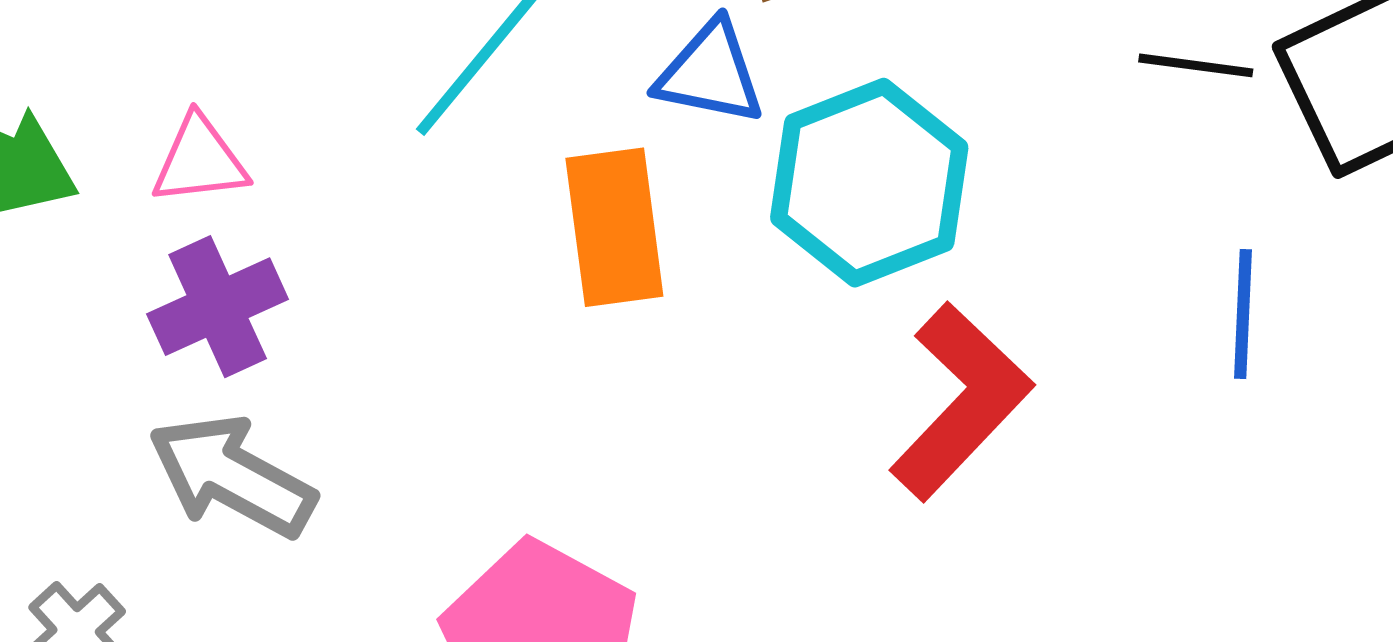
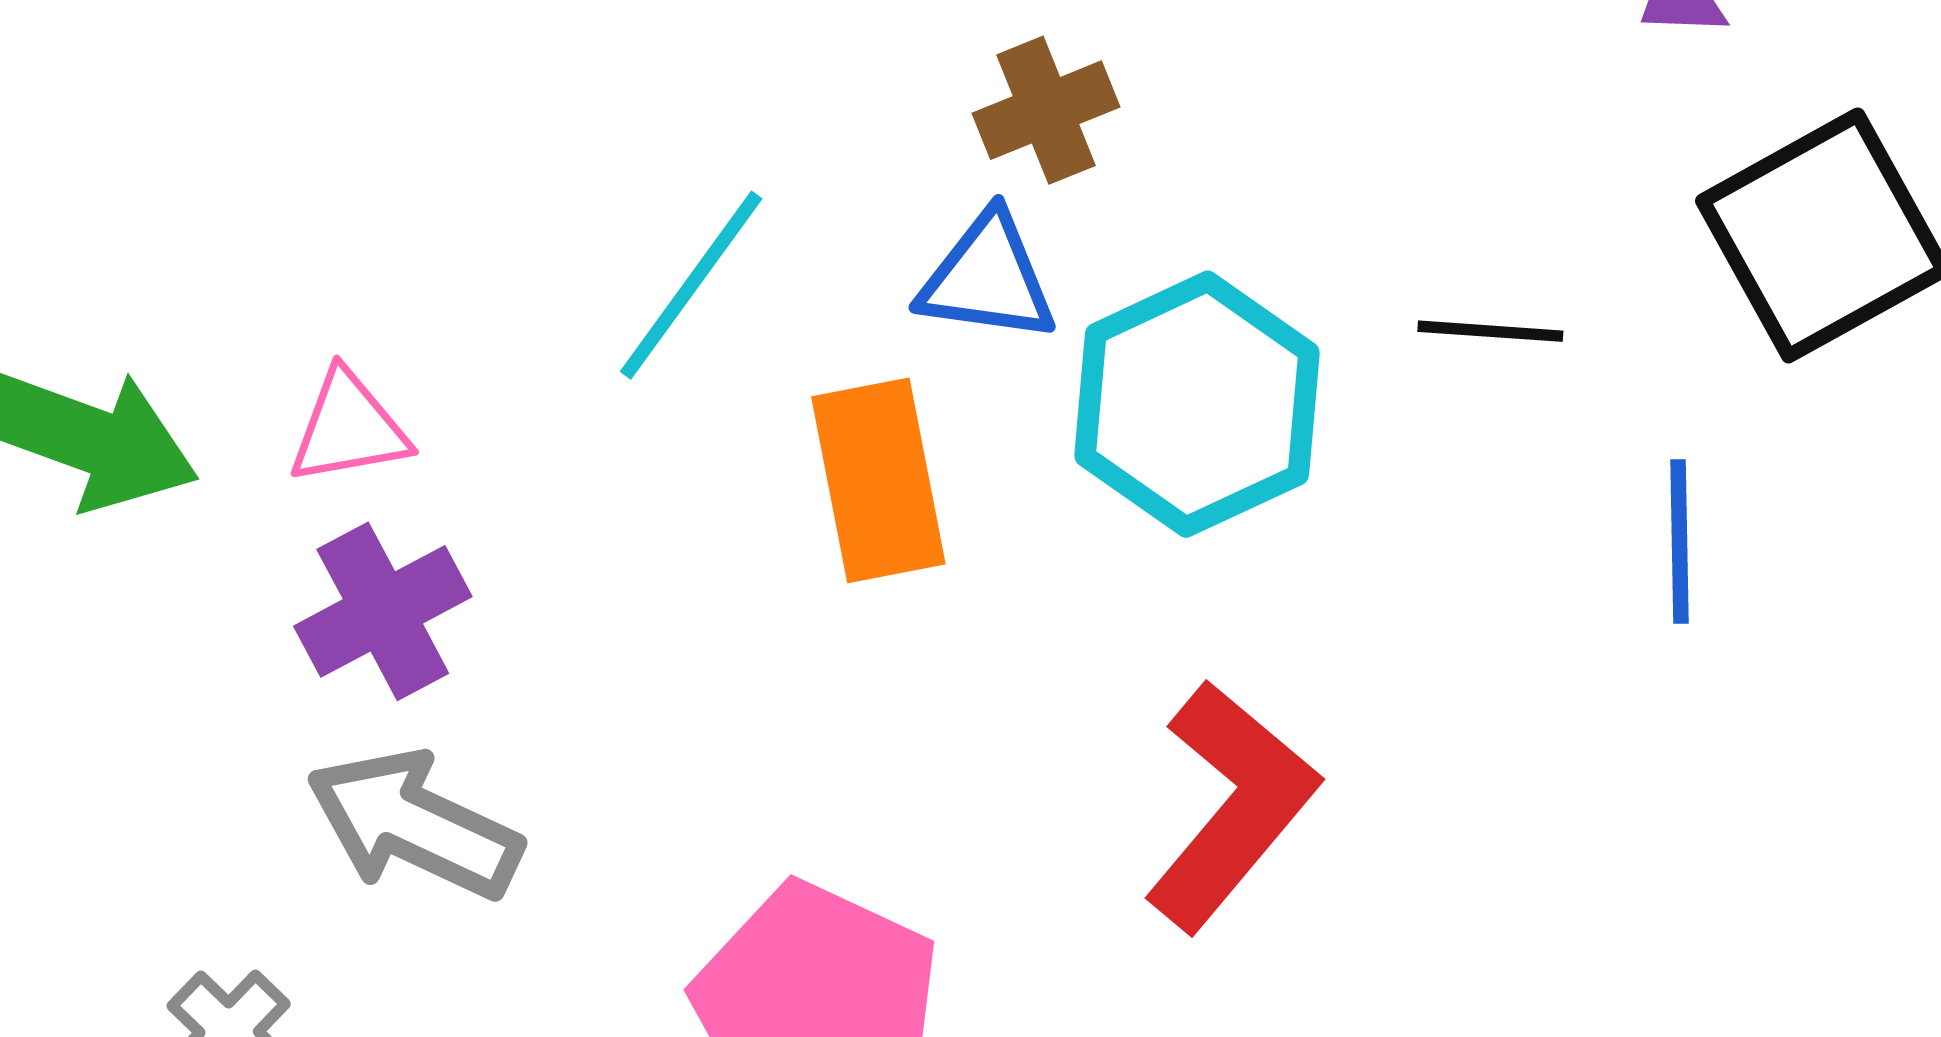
black line: (1196, 65) -> (1490, 331), moved
red L-shape: (961, 401) -> (1231, 806), moved

